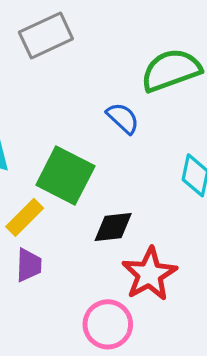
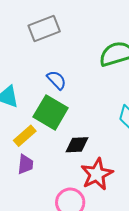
blue semicircle: (123, 118) -> (57, 80), moved

